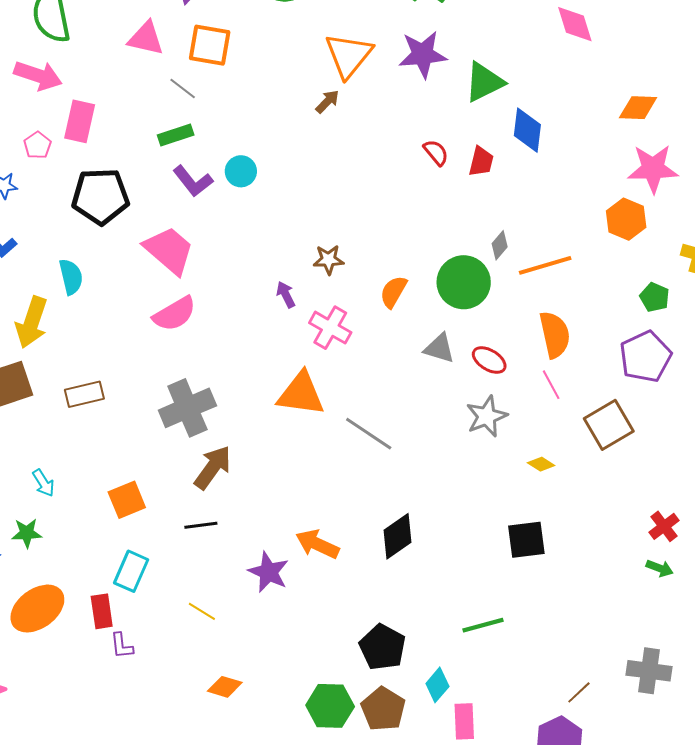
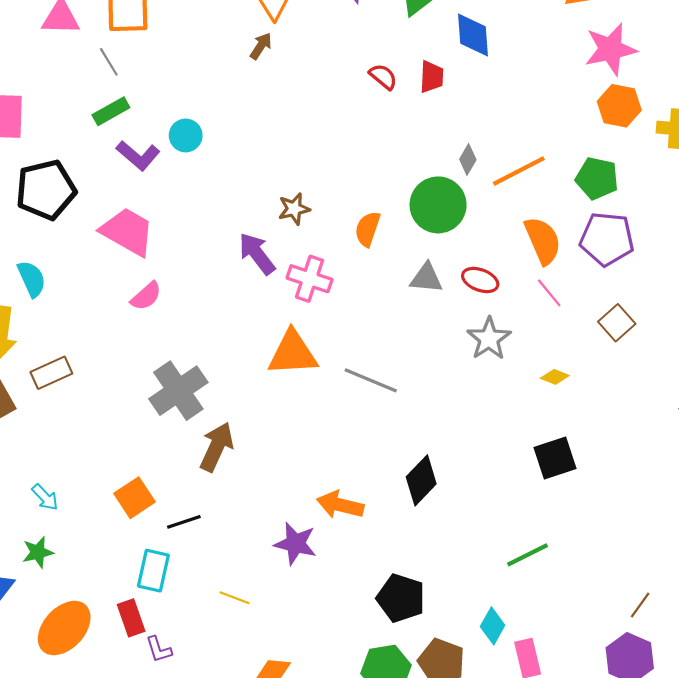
gray line: (183, 89) -> (109, 62), turned 32
orange hexagon: (626, 219) -> (619, 106), moved
purple arrow: (286, 294) -> (257, 254), size x1.6
green pentagon: (655, 297) -> (597, 178), moved, size x1.4
pink semicircle: (175, 314) -> (146, 296), size x0.7
purple pentagon: (645, 357) -> (607, 239), moved, turned -30
brown rectangle: (84, 394) -> (51, 373), moved
brown square: (609, 425) -> (617, 323), size x0.7
black line: (201, 525) -> (184, 522), moved
black pentagon: (383, 647) -> (401, 598), moved

